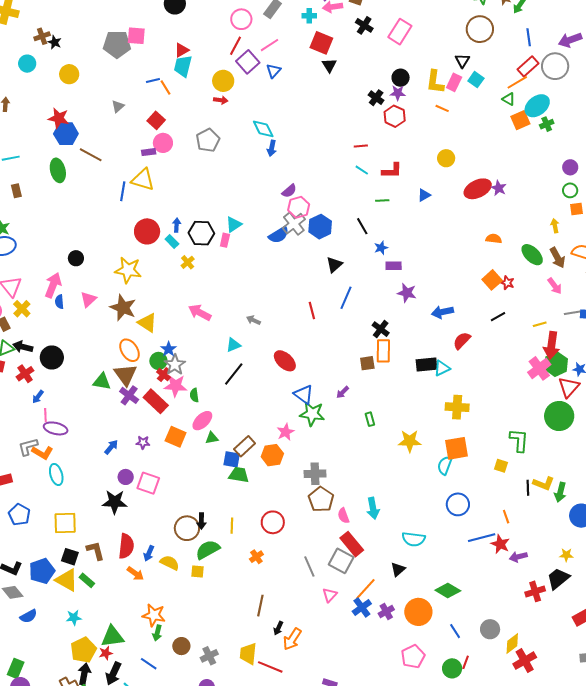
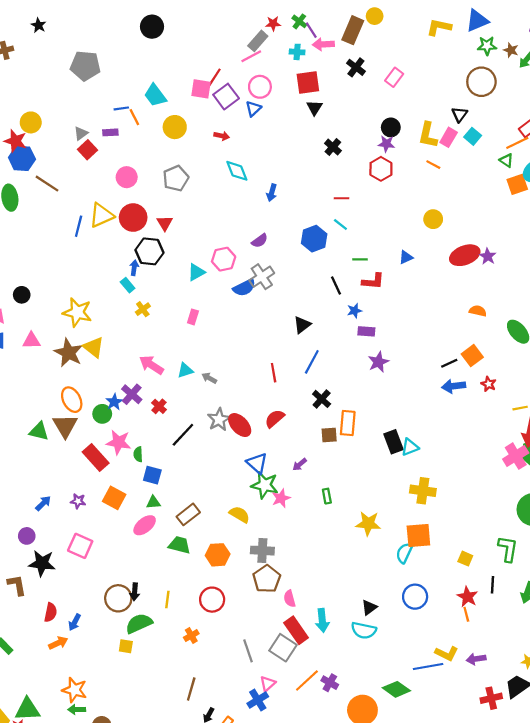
pink circle: (241, 19) -> (260, 87), moved
pink rectangle: (400, 32) -> (394, 77), size x0.7
pink square: (136, 36) -> (201, 89), moved
black star: (55, 42) -> (39, 25), moved
red square: (321, 43) -> (308, 83), turned -35
pink line: (269, 45) -> (251, 56), moved
red triangle: (182, 50) -> (165, 223), moved, turned -35
cyan trapezoid: (183, 66) -> (155, 95), turned -55
yellow circle: (69, 74) -> (31, 122), moved
yellow circle: (223, 81) -> (175, 127), moved
black cross: (376, 98) -> (333, 147), moved
red arrow: (221, 100) -> (222, 136), moved
red square: (156, 120) -> (87, 150), moved
blue arrow: (272, 148) -> (272, 193), moved
purple rectangle: (149, 152) -> (110, 132), moved
red L-shape: (392, 171) -> (373, 281), moved
yellow triangle: (143, 180) -> (101, 215), turned -45
pink hexagon: (299, 207) -> (224, 259), moved
blue hexagon: (320, 227) -> (314, 239), moved
red circle: (147, 231) -> (133, 218), moved
black hexagon: (201, 233) -> (149, 251), moved
pink rectangle: (225, 240) -> (193, 317), moved
red star: (507, 283) -> (489, 384), moved
purple star: (407, 293) -> (378, 362), turned 30
pink triangle: (88, 299) -> (31, 341), turned 36
blue arrow: (442, 312) -> (454, 386), moved
black line: (498, 317) -> (449, 363), moved
yellow triangle: (147, 323) -> (94, 347), moved
black cross: (381, 329) -> (322, 399), moved
red semicircle: (462, 341) -> (275, 419), moved
cyan triangle: (233, 345) -> (185, 370), moved
black rectangle: (427, 364) -> (394, 442), turned 70
gray star: (175, 365) -> (219, 420), moved
red cross: (164, 375) -> (159, 406), moved
purple cross: (129, 395) -> (132, 394), moved
pink ellipse: (202, 421) -> (145, 525), moved
pink star: (286, 432) -> (281, 498), moved
green L-shape: (519, 440) -> (508, 549), moved
orange hexagon: (272, 455) -> (218, 555), moved
blue square: (232, 459) -> (152, 475), moved
purple circle: (126, 477) -> (27, 536), moved
yellow L-shape: (544, 483) -> (447, 653), moved
cyan arrow: (373, 508) -> (322, 620), moved
blue line: (482, 538) -> (428, 666), moved
red star: (500, 544) -> (467, 597), moved
red semicircle: (126, 546) -> (51, 612), size x0.7
brown L-shape: (95, 551) -> (17, 585), moved
yellow semicircle: (170, 563) -> (240, 514), moved
black triangle: (398, 569) -> (369, 607), moved
orange arrow: (135, 573) -> (58, 643), turned -66
blue cross: (362, 607) -> (258, 700), moved
purple cross: (386, 611) -> (330, 683), moved, turned -35
green arrow: (157, 633) -> (77, 710), turned 70

